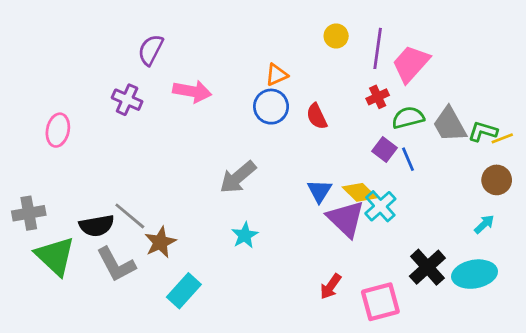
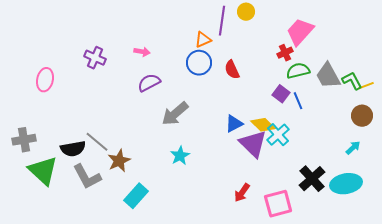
purple line: (378, 48) -> (222, 21), moved
purple semicircle: (151, 50) -> (149, 83), moved, turned 35
pink arrow: (192, 91) -> (142, 52), size x0.6
red cross: (378, 97) -> (285, 53), moved
green L-shape: (483, 131) -> (352, 81), turned 45
blue triangle: (319, 191) -> (234, 124), turned 30

